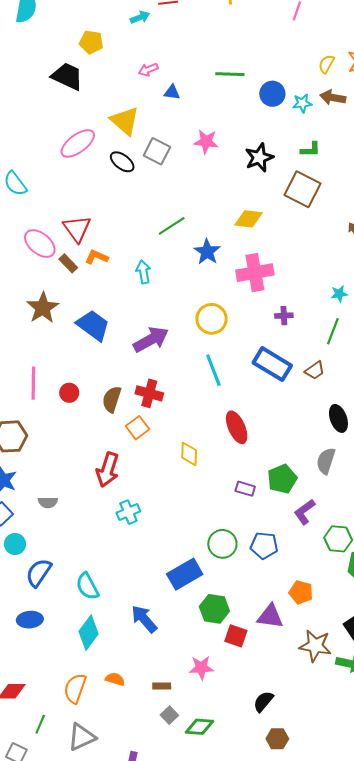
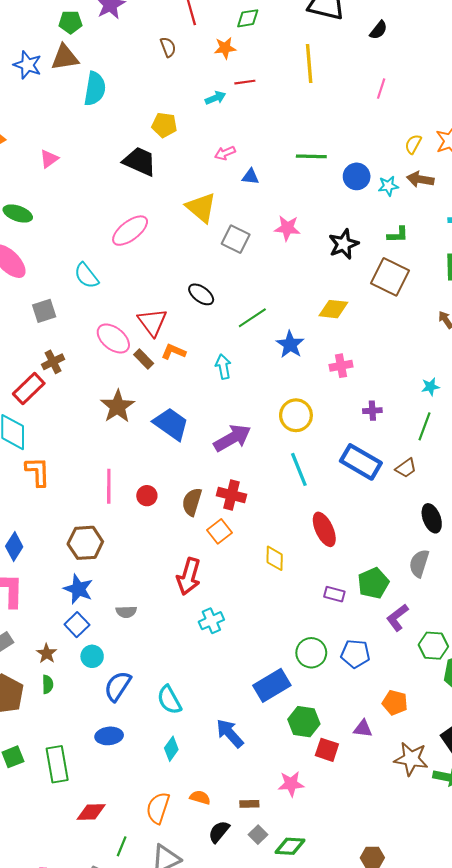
pink ellipse: (78, 143) -> (130, 231), moved
black ellipse: (122, 162) -> (201, 294), moved
pink cross: (255, 273) -> (341, 366), size x0.6
purple triangle: (270, 616) -> (363, 729), size x0.7
cyan diamond: (89, 633) -> (171, 749), size x0.7
black semicircle: (263, 701) -> (219, 832), moved

